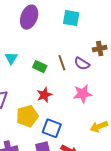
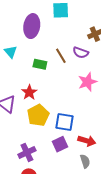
purple ellipse: (29, 17) -> (32, 26), moved
cyan triangle: (11, 58) -> (11, 52), moved
red star: (44, 95) -> (29, 92), moved

